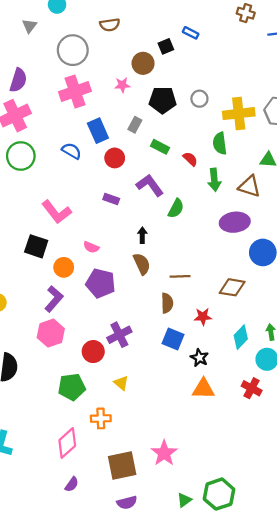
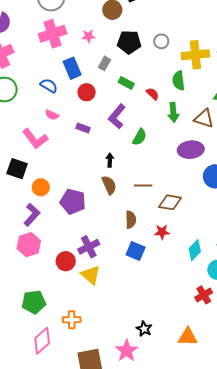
pink star: (122, 85) -> (88, 36), moved
purple L-shape: (150, 185) -> (117, 116), turned -105
pink semicircle: (91, 247) -> (52, 115), moved
brown line: (180, 276) -> (143, 185), moved
brown diamond: (232, 287) -> (170, 202), moved
black star: (199, 358) -> (144, 329), moved
yellow triangle: (121, 383) -> (91, 275), moved, size x1.5
green pentagon: (72, 387) -> (34, 302), moved
red cross: (252, 388) -> (204, 295), turned 30
orange triangle: (203, 389) -> (188, 337), moved

